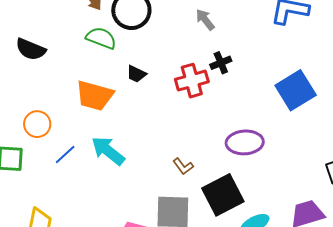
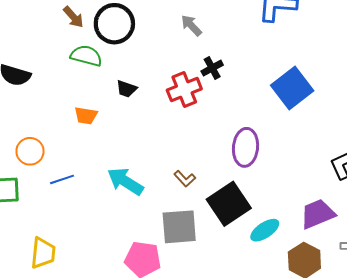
orange trapezoid: (95, 96) -> (86, 116), size x0.6
purple ellipse: (245, 142) -> (245, 147), turned -75
cyan arrow: (108, 151) -> (125, 181), moved
blue line: (65, 154) -> (62, 179), turned 30

